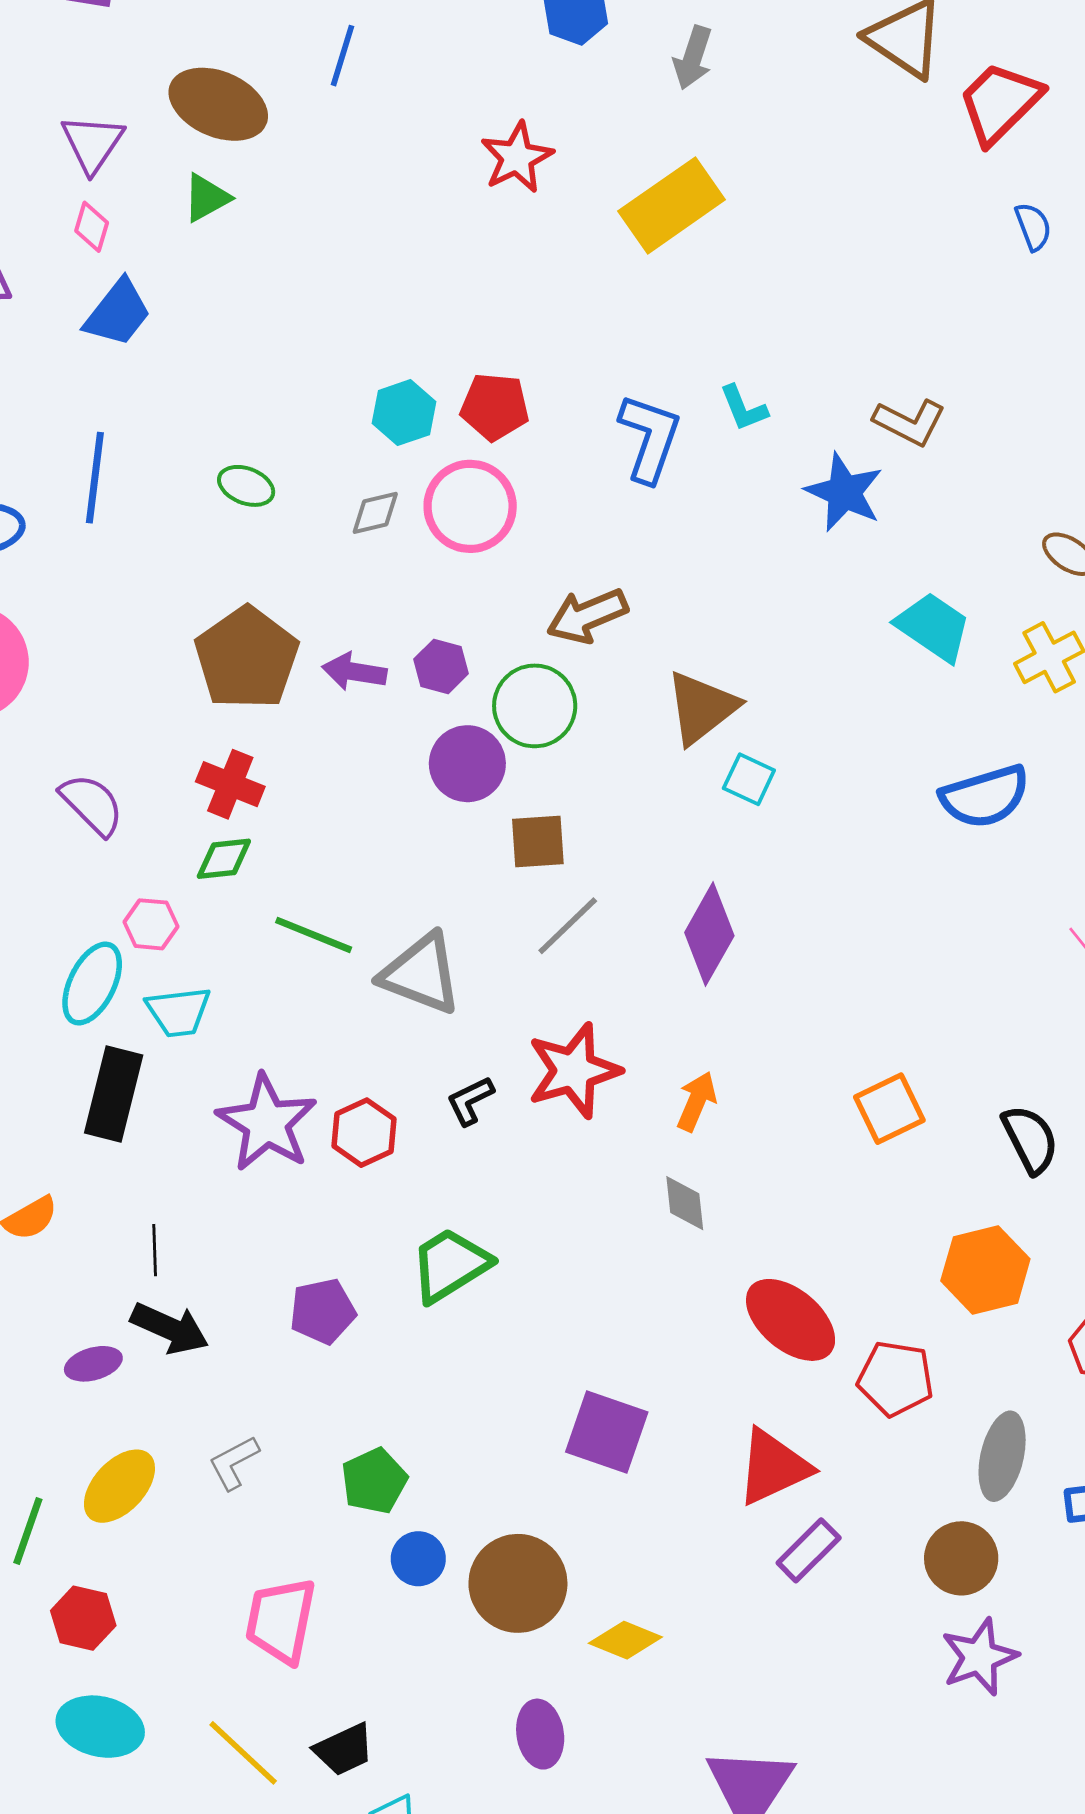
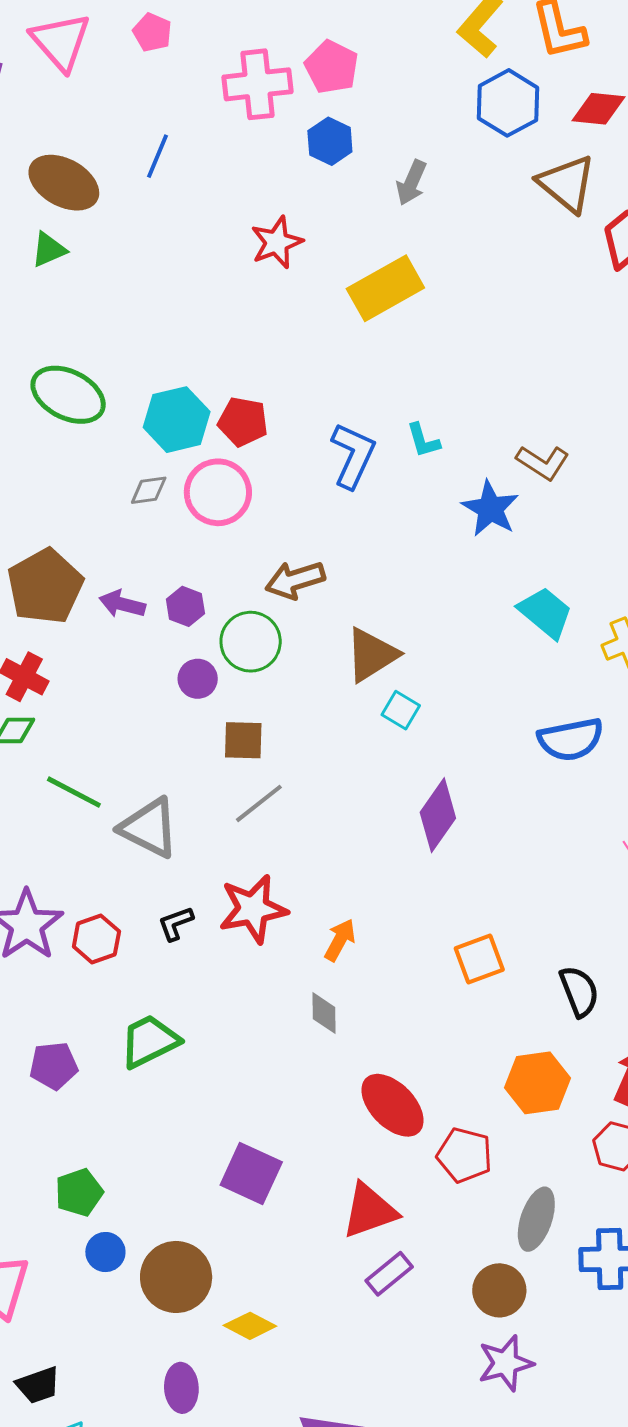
cyan hexagon: (404, 413) -> (177, 420), size x1.4
green ellipse: (246, 486) -> (68, 395), moved, size x1.8
purple circle: (467, 764) -> (198, 679), size x0.7
purple diamond: (709, 934) -> (438, 815), moved

